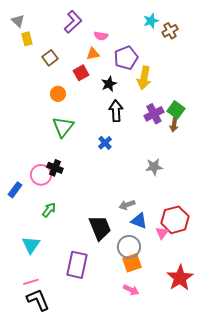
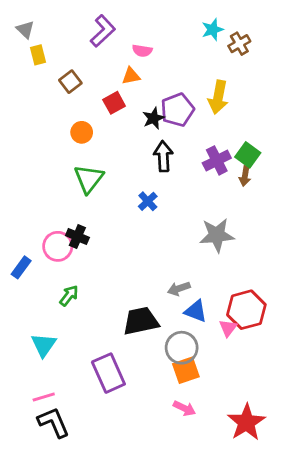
purple pentagon: (126, 58) -> (177, 110), moved
yellow arrow: (144, 78) -> (218, 97), moved
gray star: (154, 167) -> (217, 235), size x1.4
black trapezoid: (100, 228) -> (141, 321), turned -80
purple rectangle: (77, 265) -> (108, 373), turned -36
red star: (180, 278) -> (246, 422), moved

